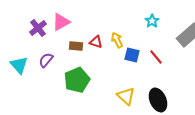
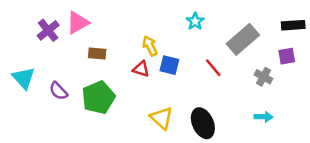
red triangle: (96, 42) -> (141, 69), moved
red line: (156, 57) -> (213, 68), moved
purple semicircle: (46, 60) -> (58, 91), moved, turned -84

